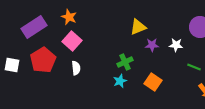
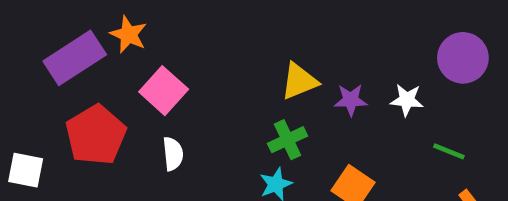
orange star: (69, 17) -> (128, 34), moved
yellow triangle: (138, 27) -> (299, 81), moved
white square: (12, 65) -> (26, 170), moved

